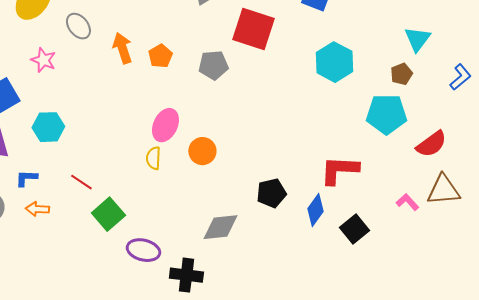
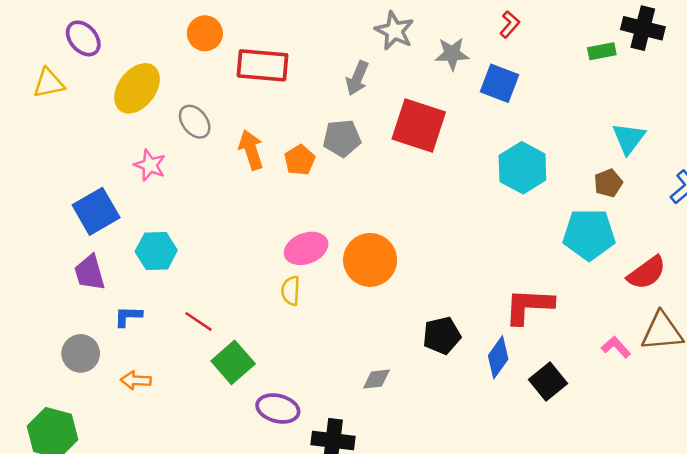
gray pentagon: (213, 65) -> (342, 138), moved
pink ellipse: (165, 125) -> (306, 248), turned 44
orange circle: (202, 151) -> (370, 260), moved, size x1.5
orange arrow: (37, 209) -> (136, 380), moved
gray diamond: (220, 227) -> (376, 379), size x0.6

